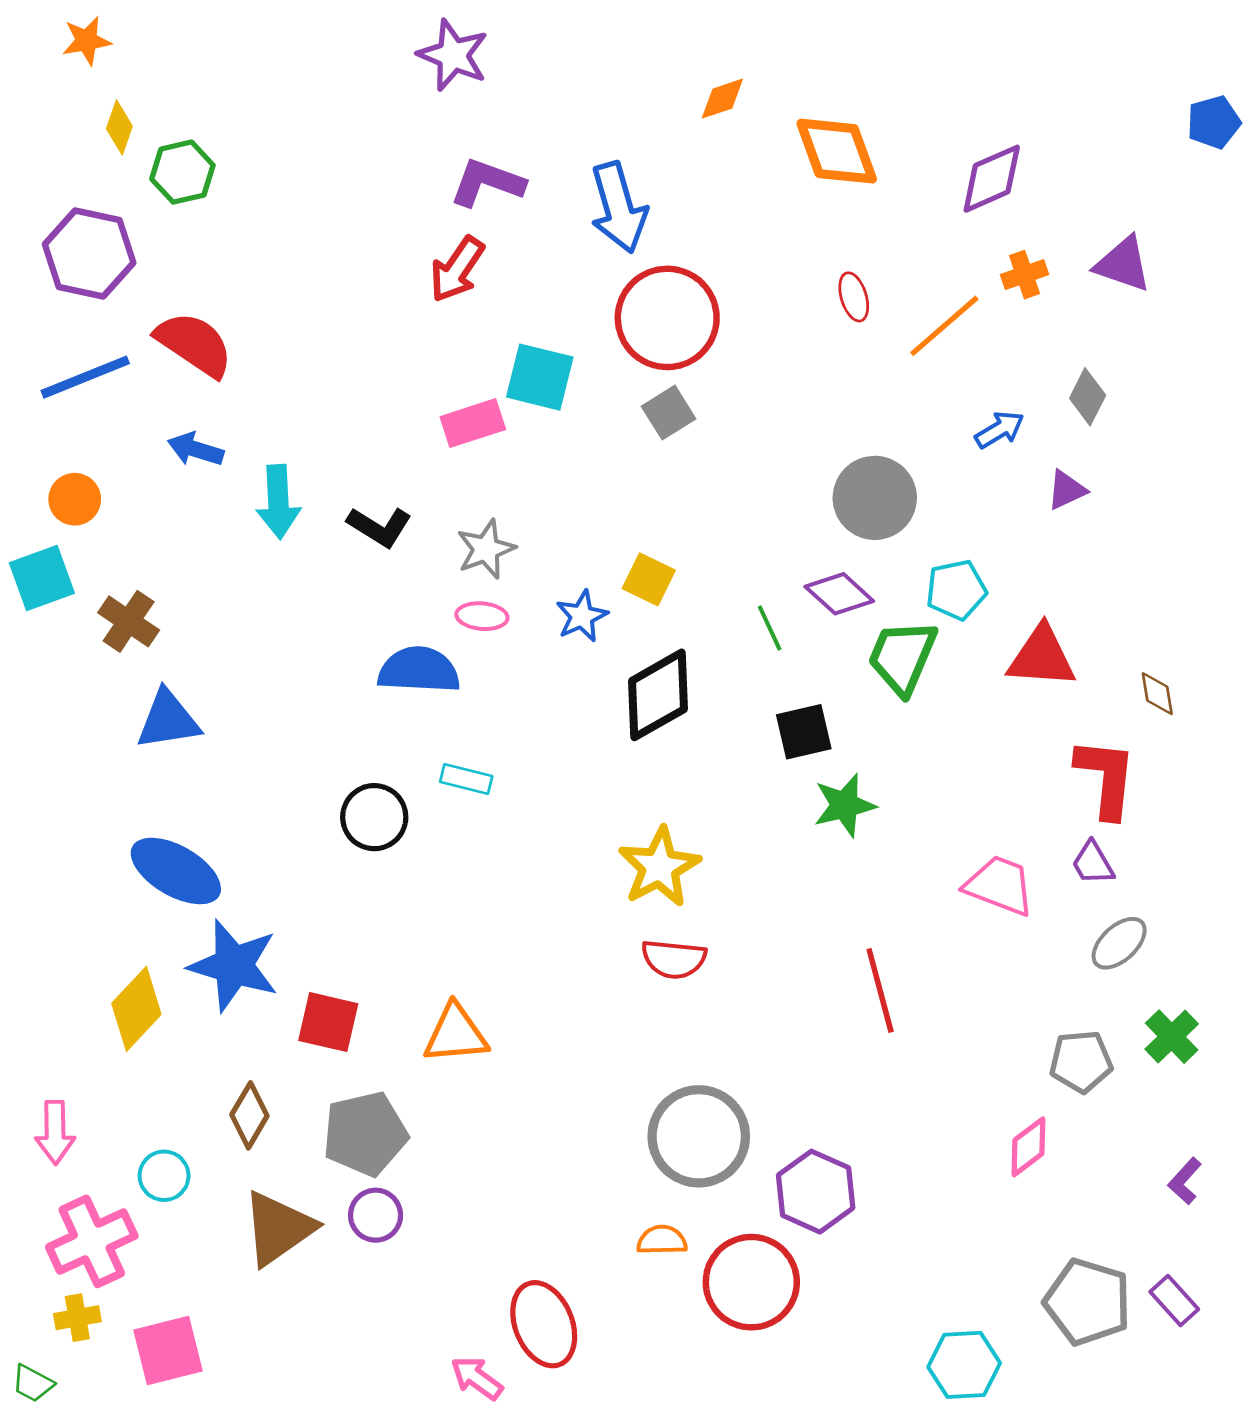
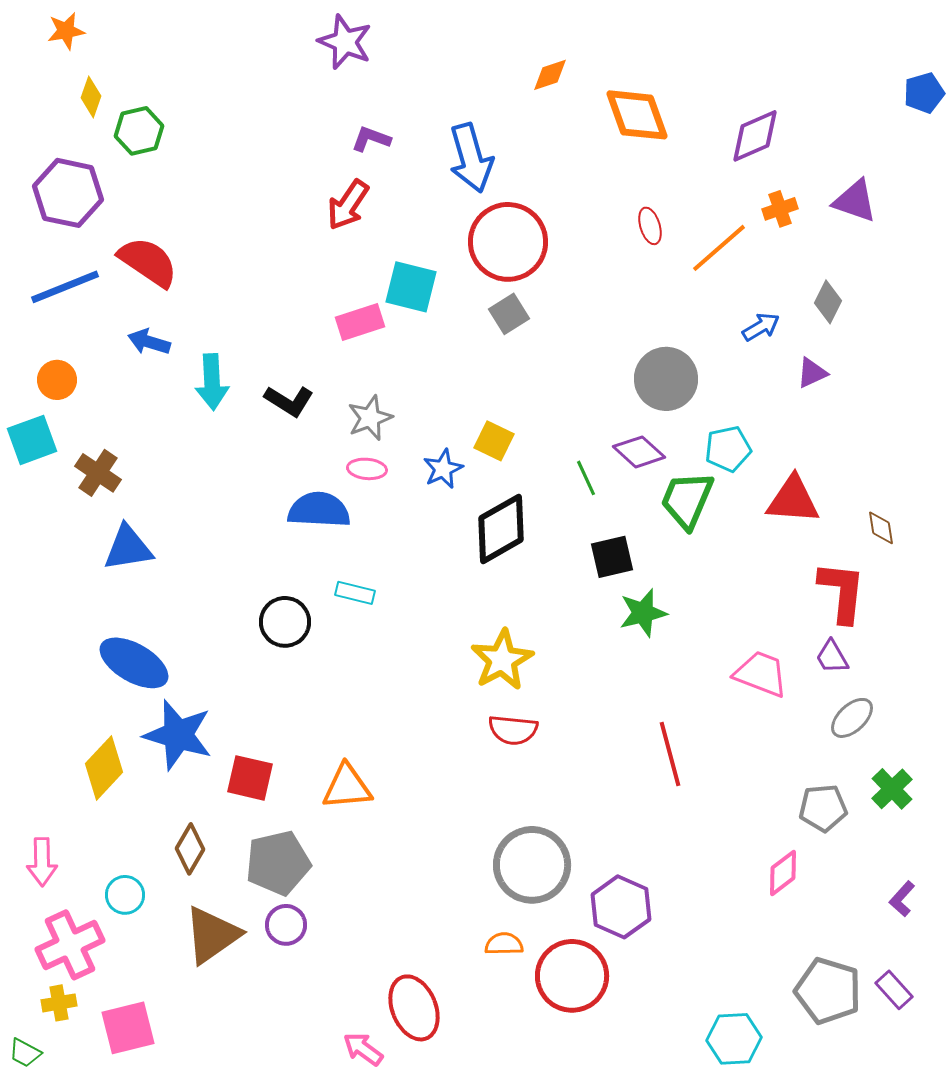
purple L-shape: (487, 183) -> (371, 139), size x0.7

